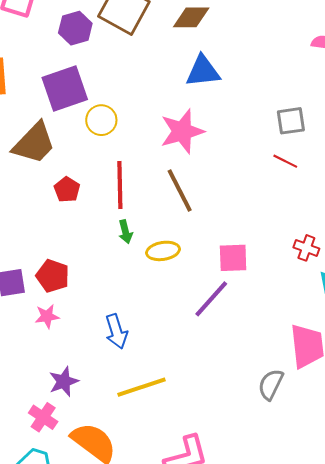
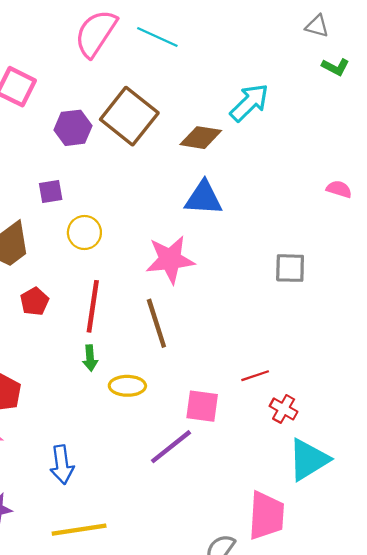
purple square: (65, 89) -> (51, 192), size x0.5
red line: (285, 161) -> (255, 376), moved, turned -55

